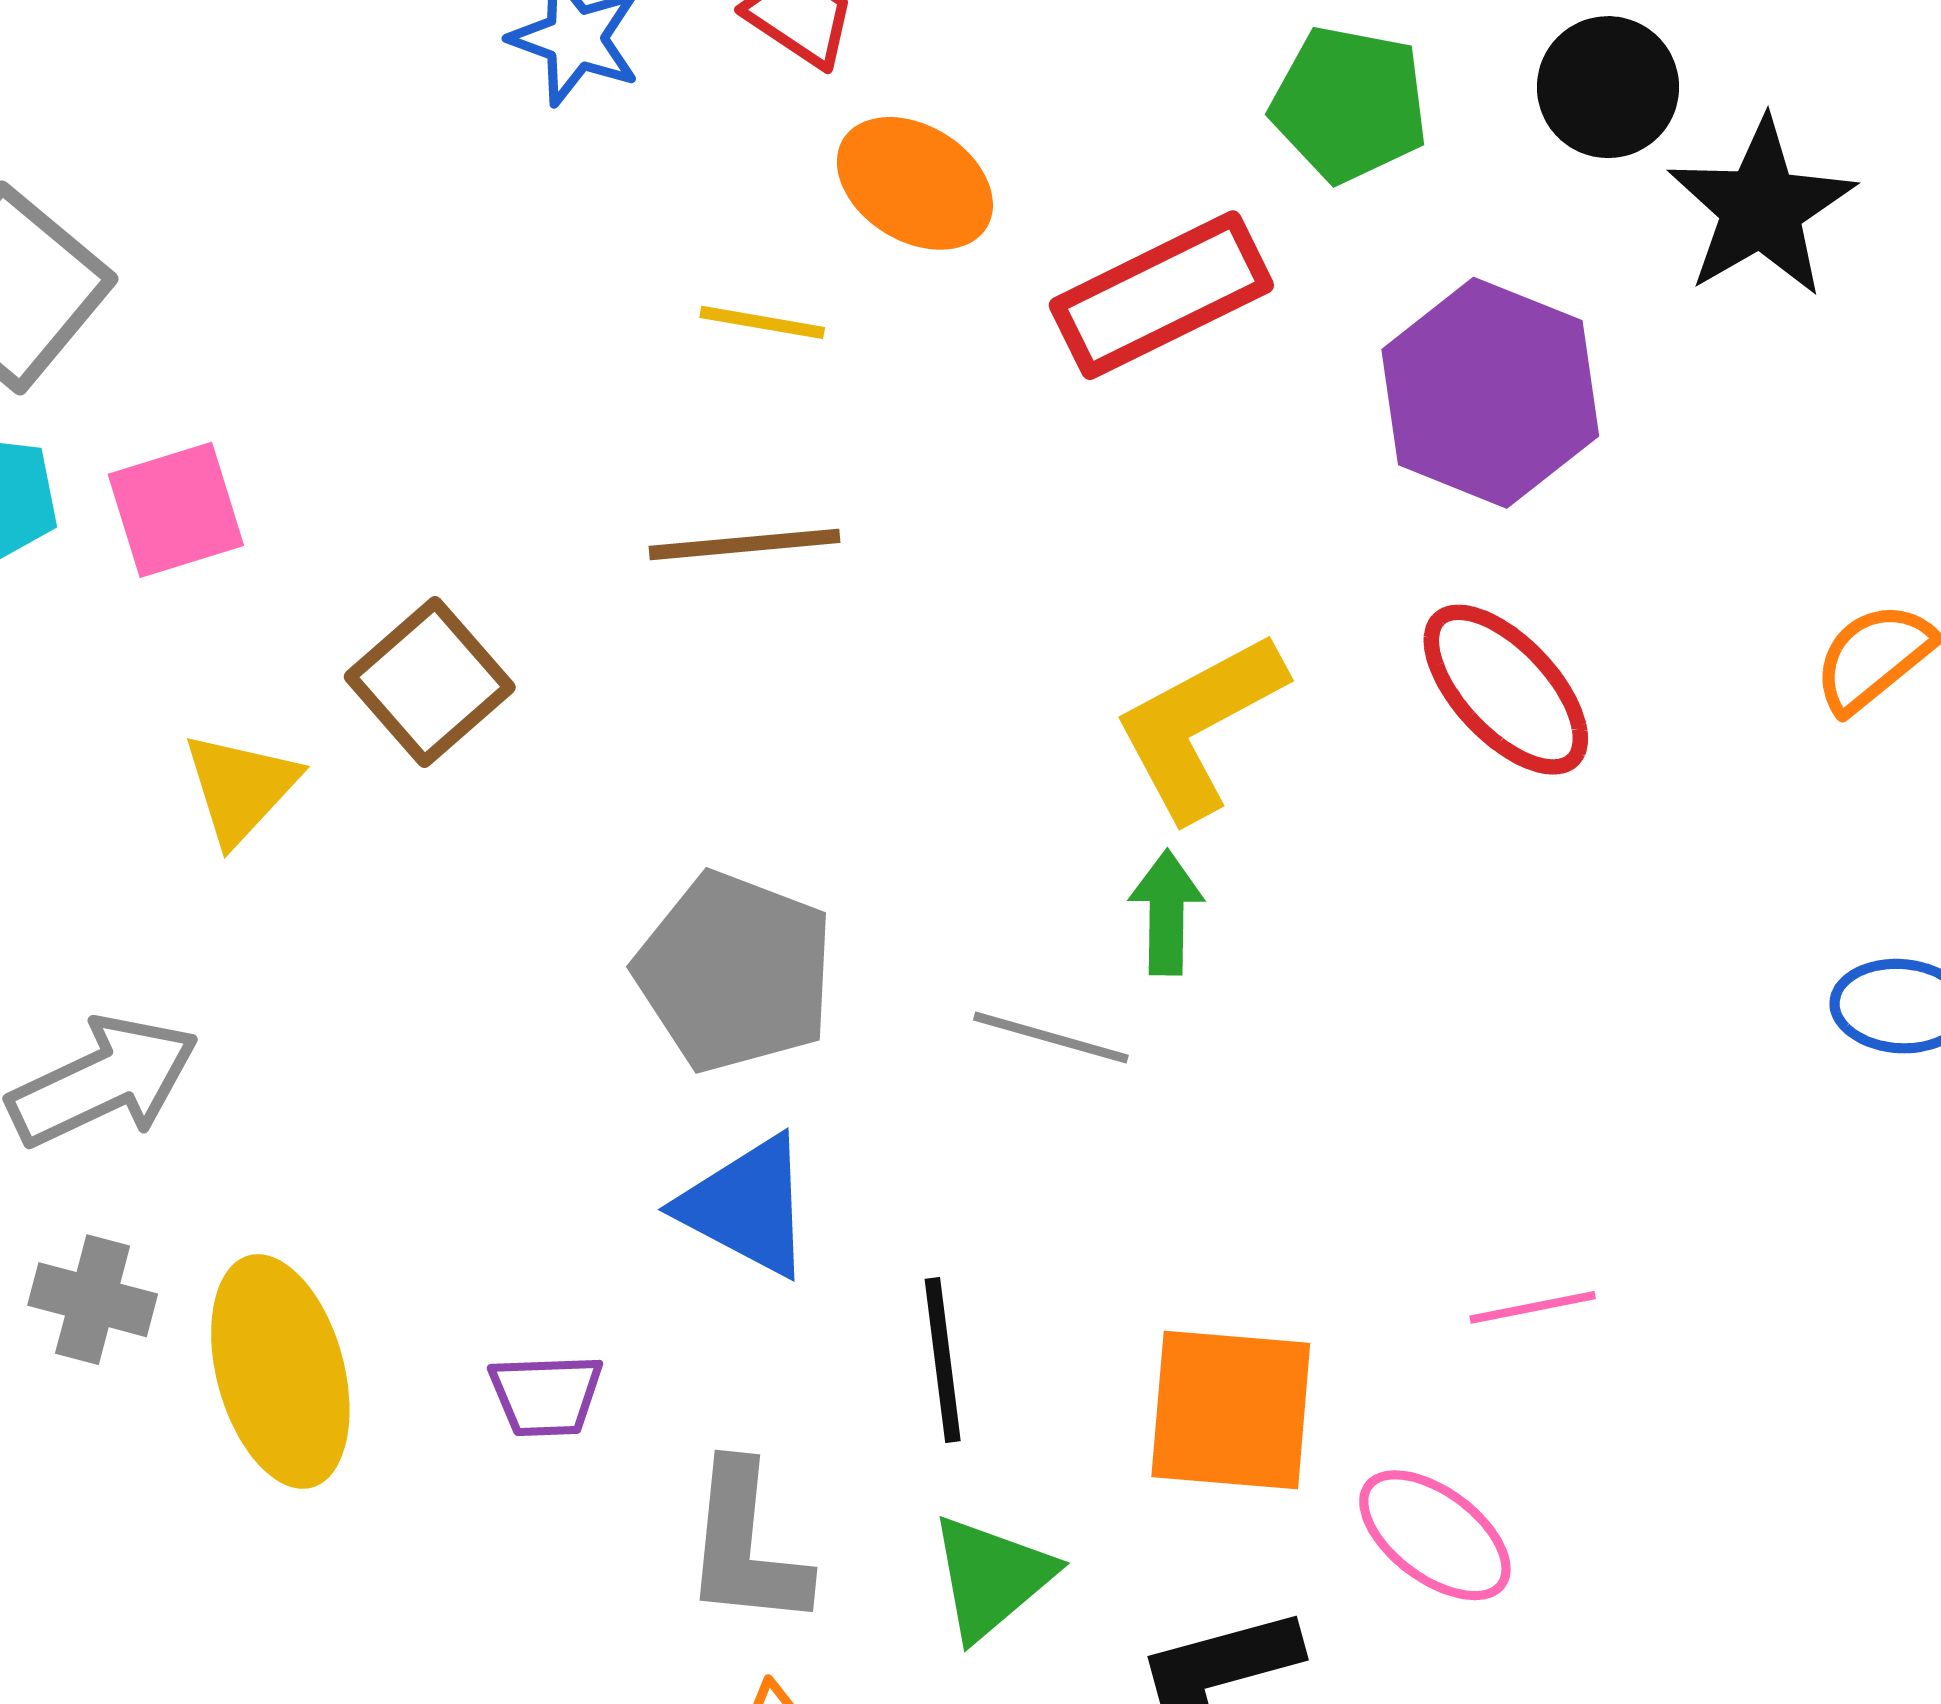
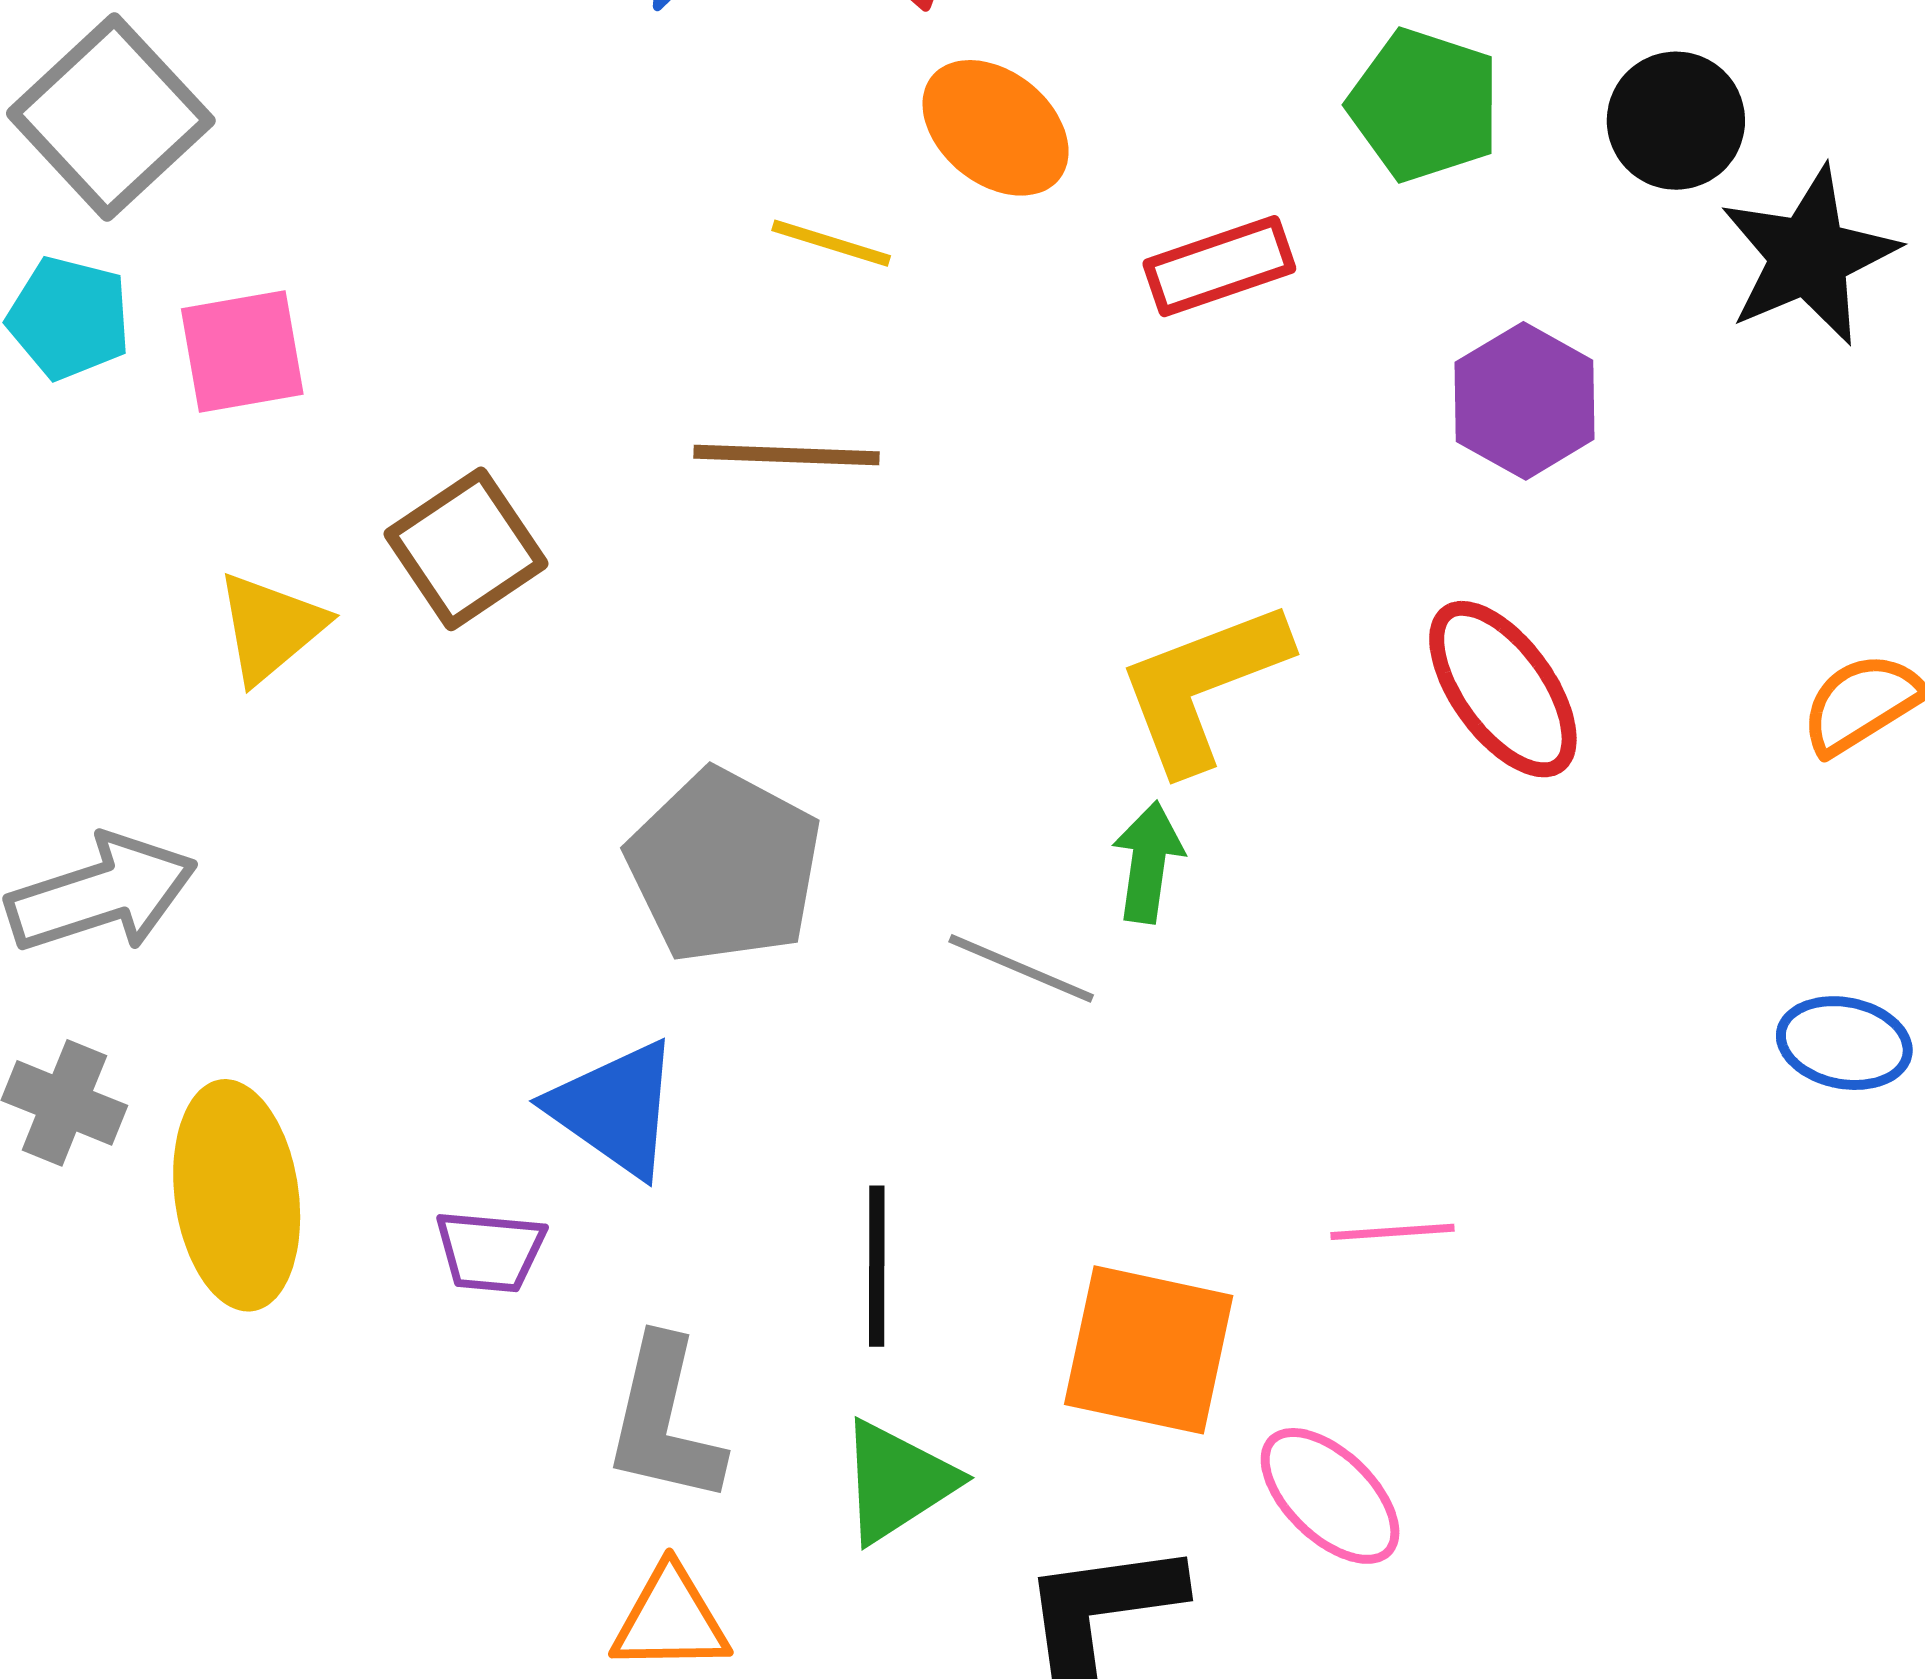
red rectangle: (1161, 295) -> (1219, 266), size x0.7
purple hexagon: (1490, 393) -> (1525, 401), size x0.7
blue triangle: (747, 1206) -> (615, 1109), moved
pink line: (1533, 1307) -> (1392, 1232), moved

